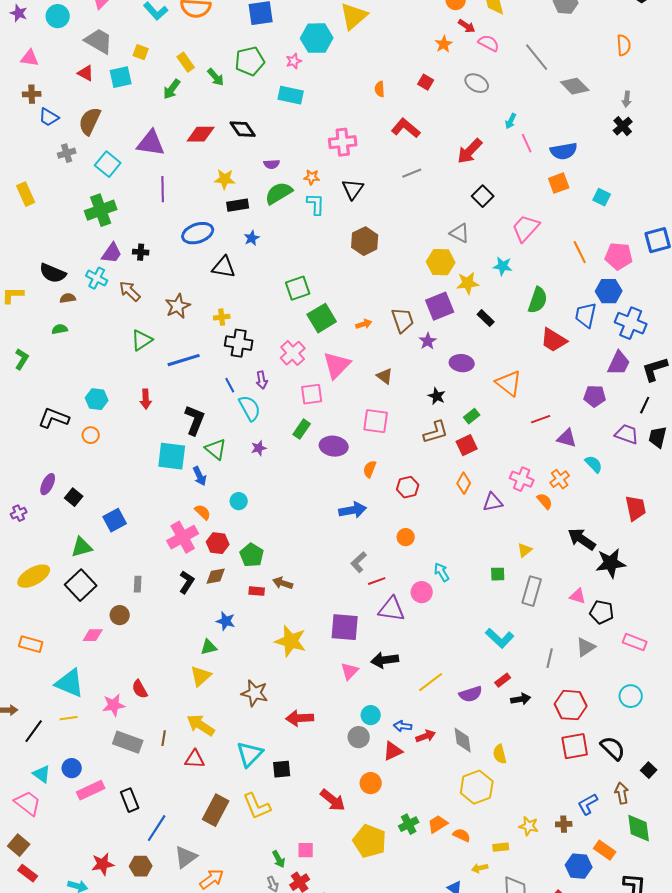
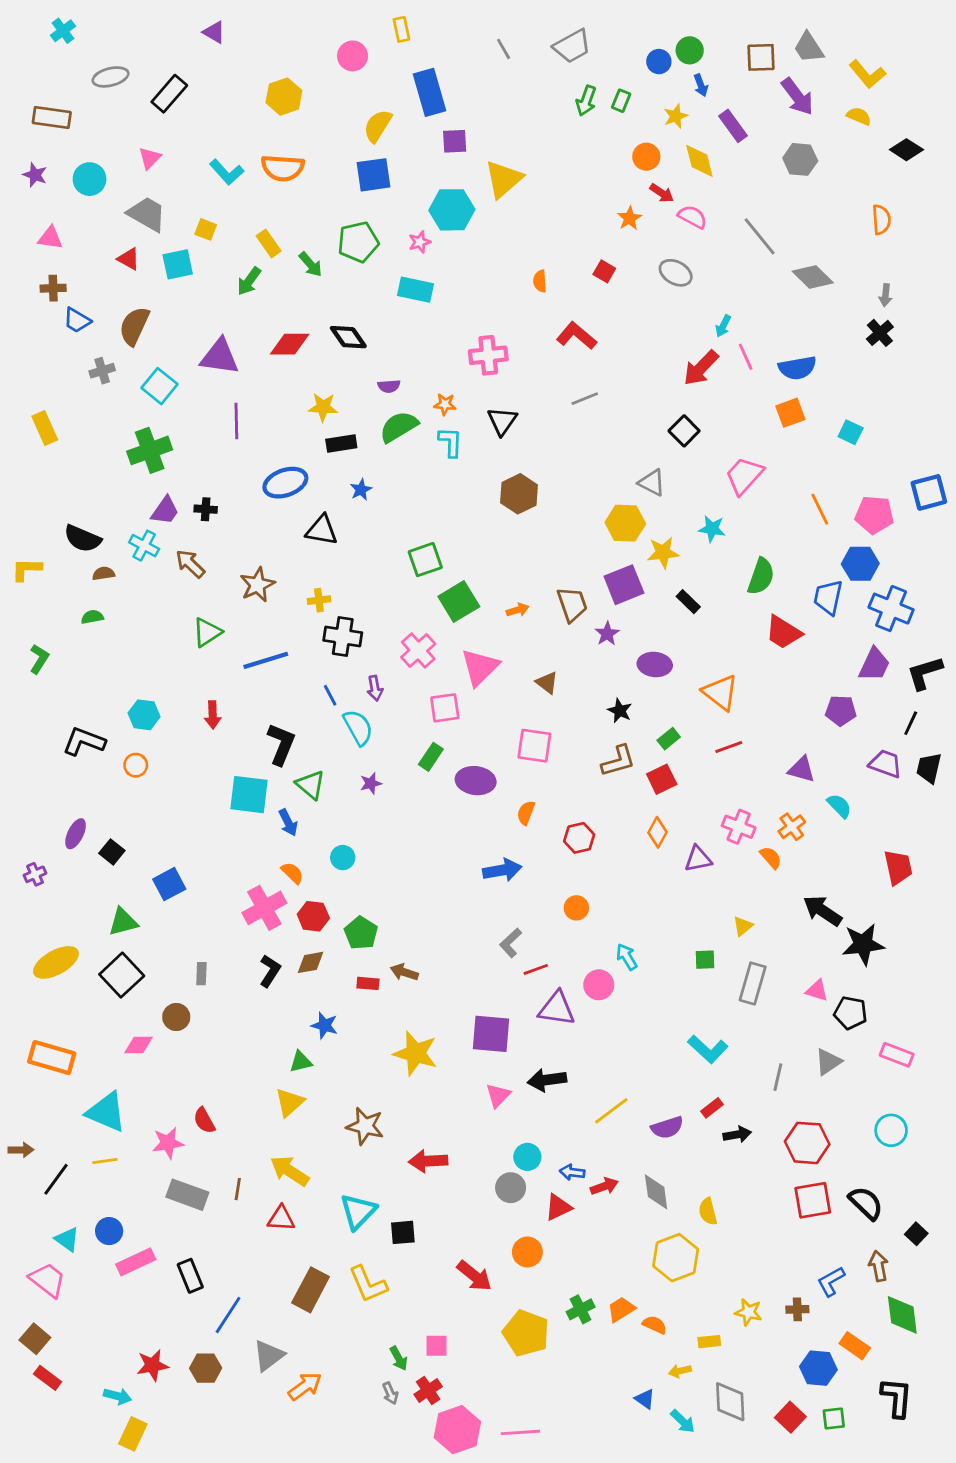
red arrow: (470, 151) -> (701, 368), moved
red line: (541, 419) -> (729, 747), moved
orange rectangle: (31, 644) -> (52, 1058), size x1.4

